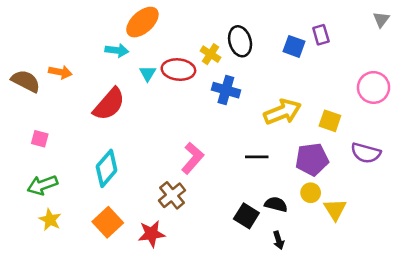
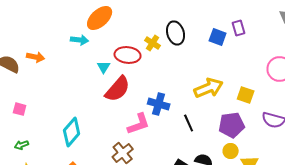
cyan triangle: (148, 73) -> (104, 67), moved
blue cross: (226, 90) -> (159, 104), moved
red semicircle: (109, 104) -> (118, 89), moved
black line: (257, 157) -> (189, 123), turned 66
pink L-shape: (193, 158) -> (139, 124), turned 30
green arrow: (42, 185) -> (22, 145), size x0.6

